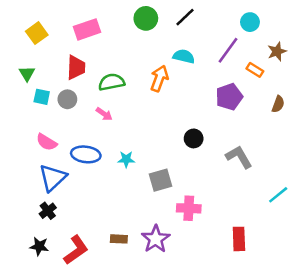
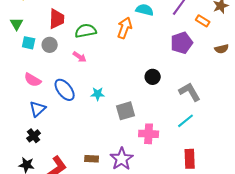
brown semicircle: (278, 104) -> (222, 49), turned 56
blue ellipse: (86, 154) -> (65, 90), turned 45
blue triangle: (53, 178) -> (38, 109), size x0.7
cyan line: (278, 195) -> (186, 121), moved

